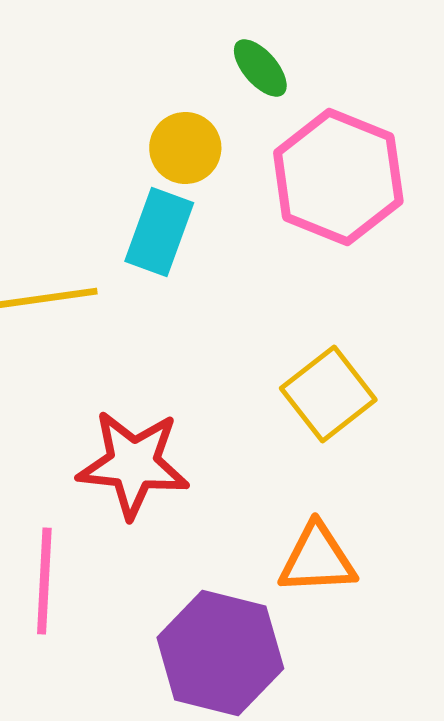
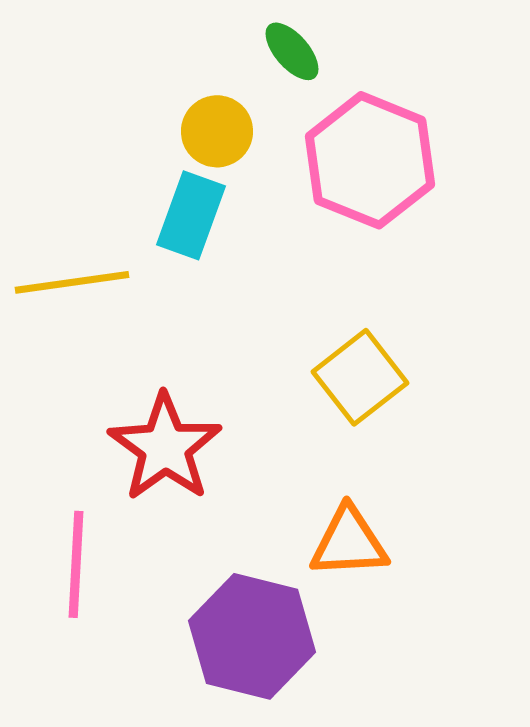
red star: (133, 464) -> (165, 447), turned 30

